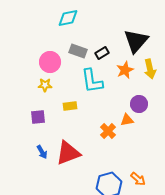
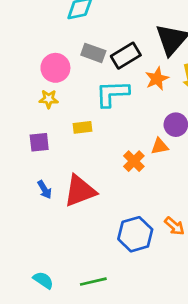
black rectangle: (102, 53) -> (126, 56), size x1.5
cyan L-shape: (92, 81) -> (112, 94), turned 96

